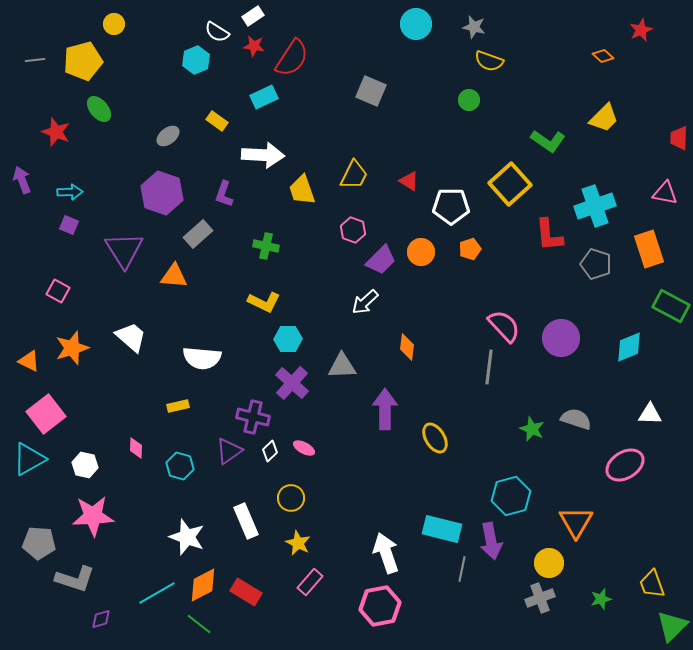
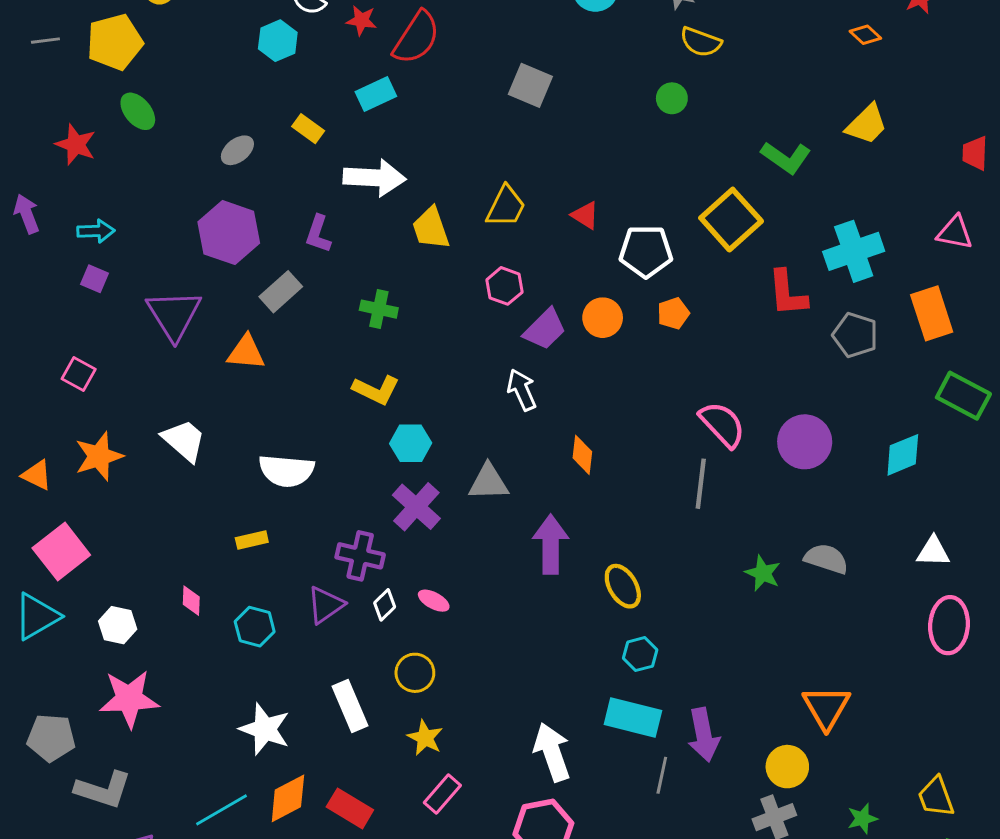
white arrow: (365, 302) -> (522, 390), turned 108
pink ellipse: (625, 465) -> (949, 625), moved, turned -54
cyan hexagon: (511, 496) -> (640, 654), moved, size x0.6

